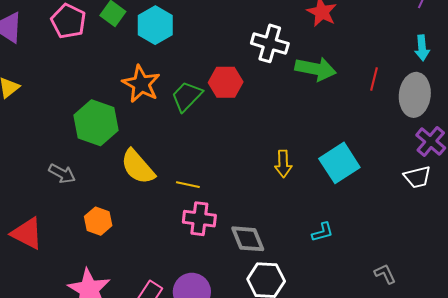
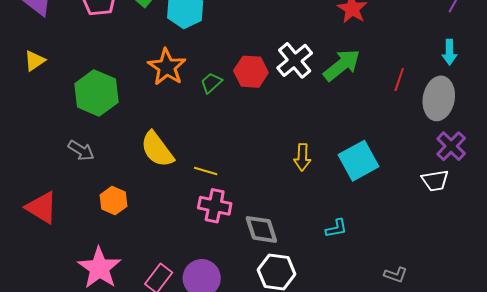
white cross: (270, 43) -> (295, 60), moved, turned 30
green arrow: (316, 69) -> (342, 65), turned -54
green trapezoid: (187, 96) -> (211, 83), size x0.7
green hexagon: (96, 123) -> (96, 93), moved
gray L-shape: (385, 274) -> (396, 275), turned 130

